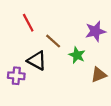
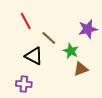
brown triangle: (99, 75) -> (81, 69), moved
purple cross: (16, 76) -> (24, 84), moved

